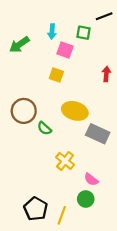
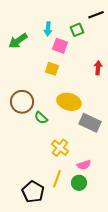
green square: (84, 33) -> (77, 30), turned -32
pink semicircle: (91, 179) -> (84, 165), turned -56
yellow line: (62, 215) -> (57, 179), moved

